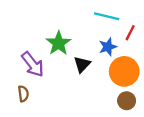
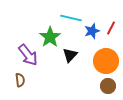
cyan line: (107, 16) -> (71, 18), moved
blue star: (108, 47) -> (92, 31), moved

